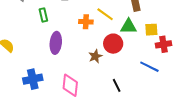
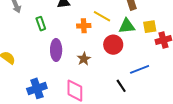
brown star: (95, 56) -> (84, 59), moved
blue line: (149, 67) -> (140, 69), moved, turned -42

